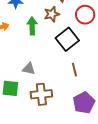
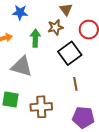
gray triangle: (29, 69) -> (22, 66), moved, size x1.6
purple pentagon: (84, 103) -> (83, 117), turned 30

